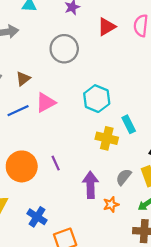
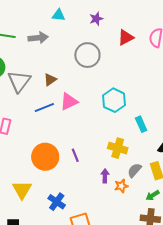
yellow cross: (107, 138) -> (118, 148), moved
purple arrow: (90, 185) -> (105, 176), size x0.6
orange star: (111, 204) -> (121, 186), moved

